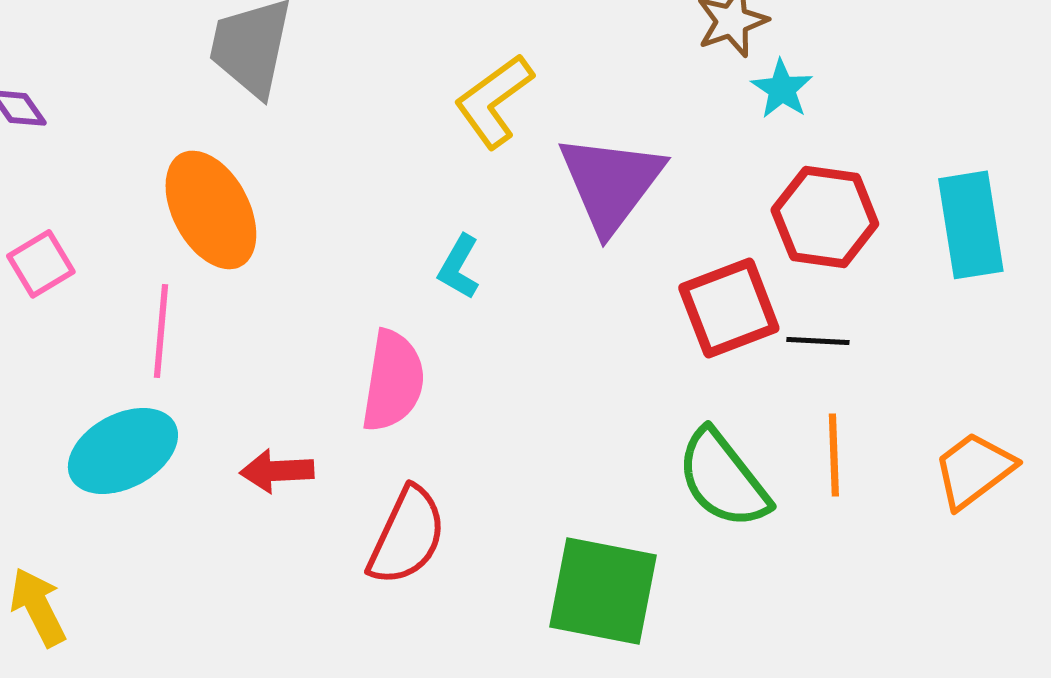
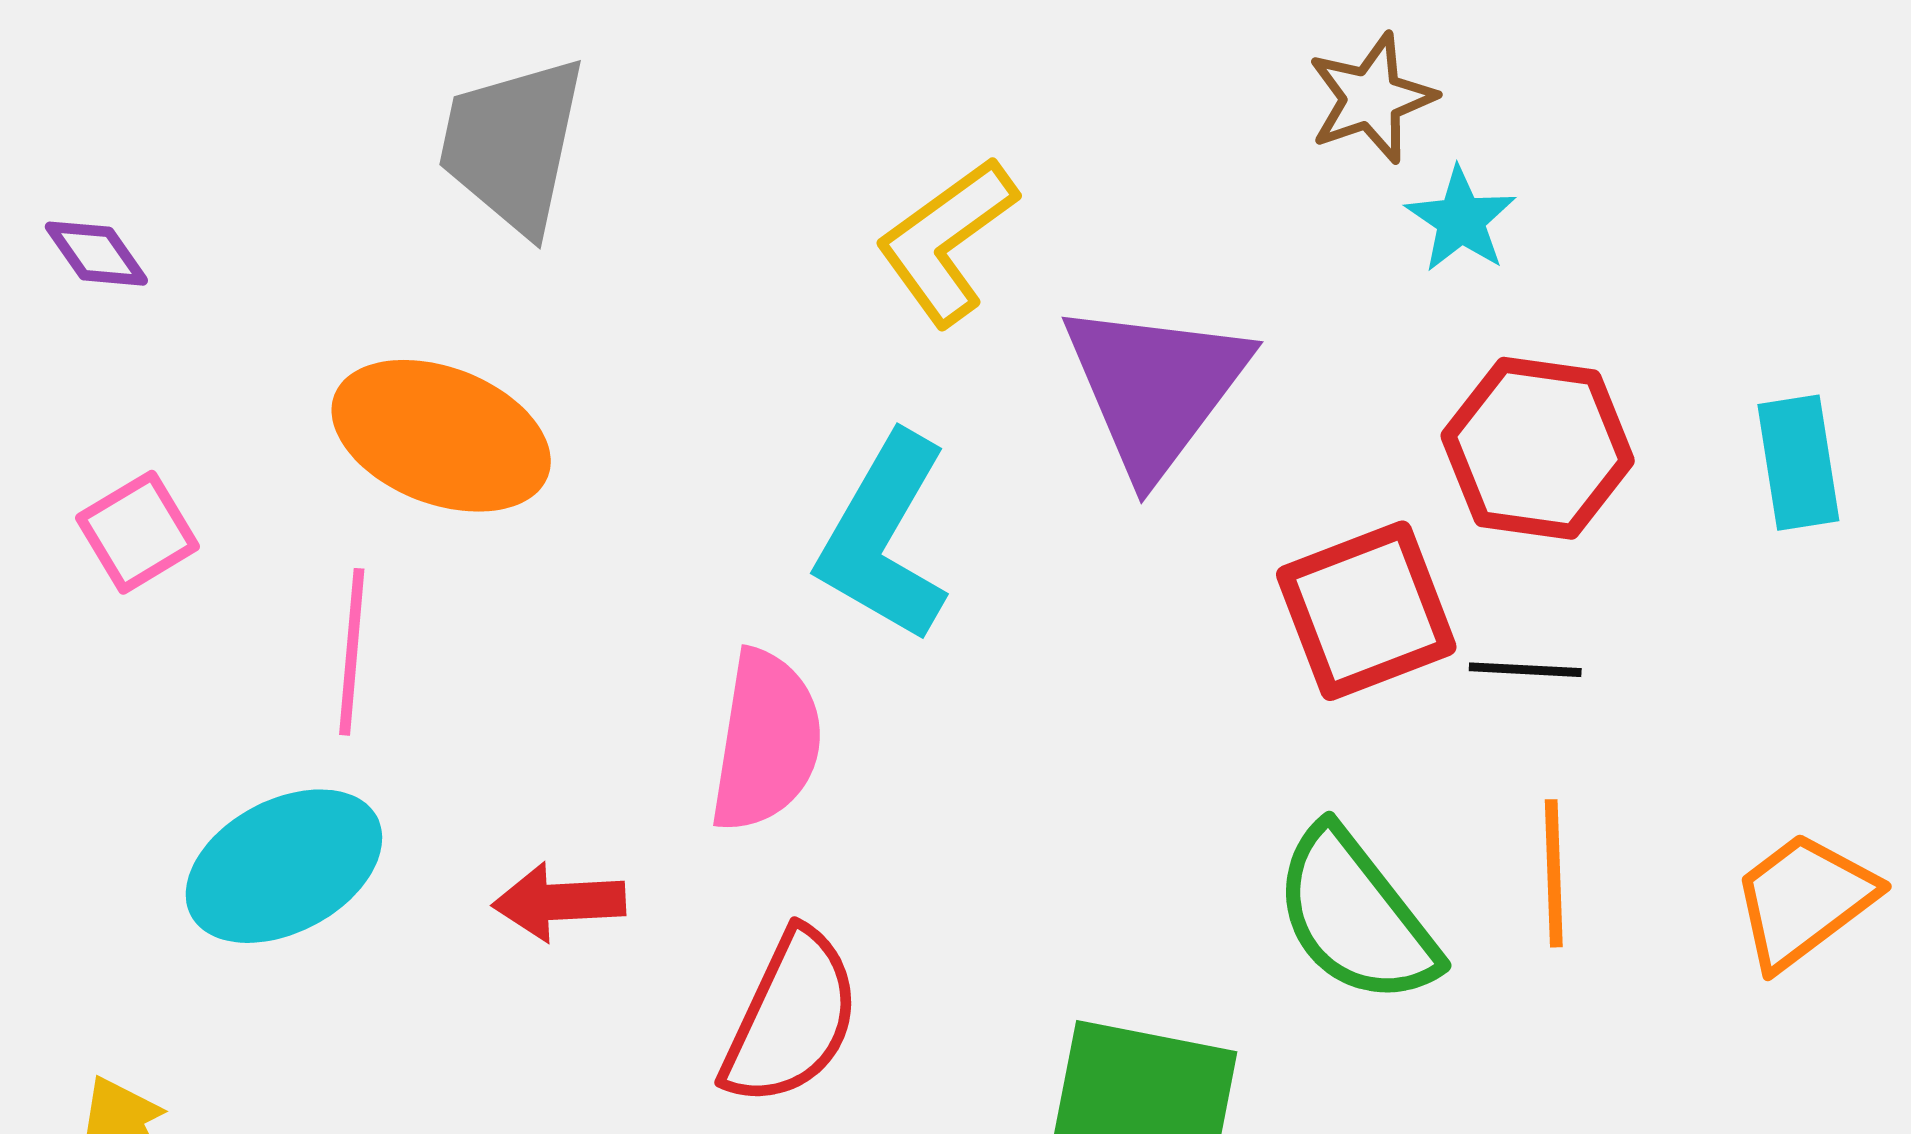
orange ellipse: (211, 210) -> (441, 436), turned -41
cyan rectangle: (971, 225) -> (1798, 463), size x0.7
cyan L-shape: (459, 267) -> (884, 538), size x1.8

